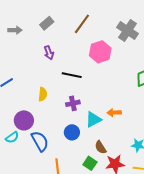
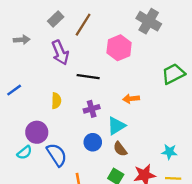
brown line: (82, 24) -> (83, 25), moved
gray arrow: (15, 30) -> (22, 40), moved
purple arrow: (49, 53) -> (60, 53), size x1.5
orange arrow: (114, 113) -> (131, 99), moved
brown semicircle: (101, 147) -> (120, 149), moved

